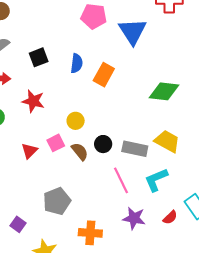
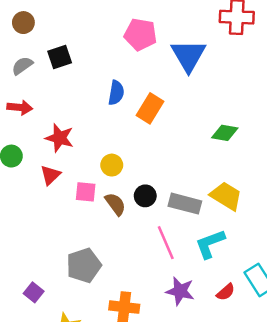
black square: (39, 57) -> (60, 57), moved
green diamond: (164, 91) -> (225, 133), size x0.7
pink square: (56, 143) -> (86, 192), turned 30
red triangle: (29, 151) -> (50, 175), moved

